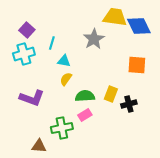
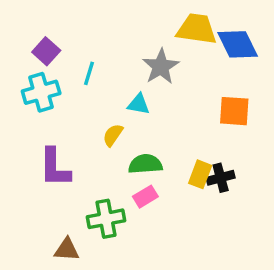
cyan triangle: (64, 61) -> (139, 104), moved
yellow rectangle: (111, 94) -> (200, 174), moved
purple L-shape: (32, 98) -> (55, 167), turned 70

